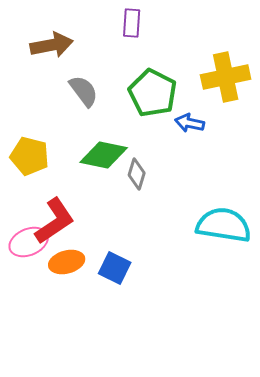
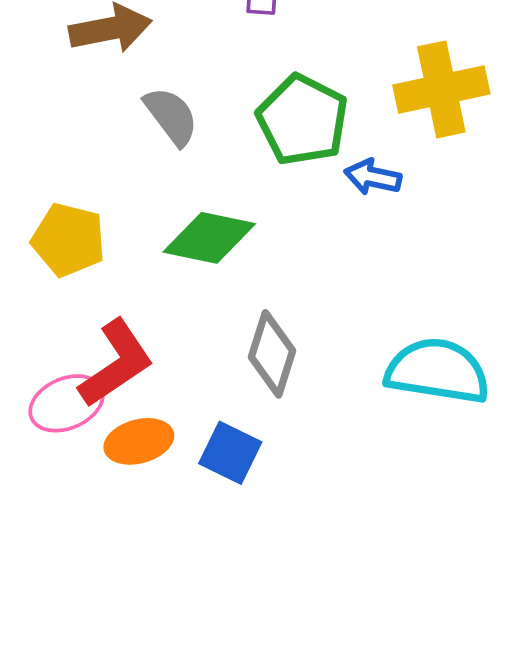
gray diamond: (137, 174) -> (272, 354), moved, size x1.4

